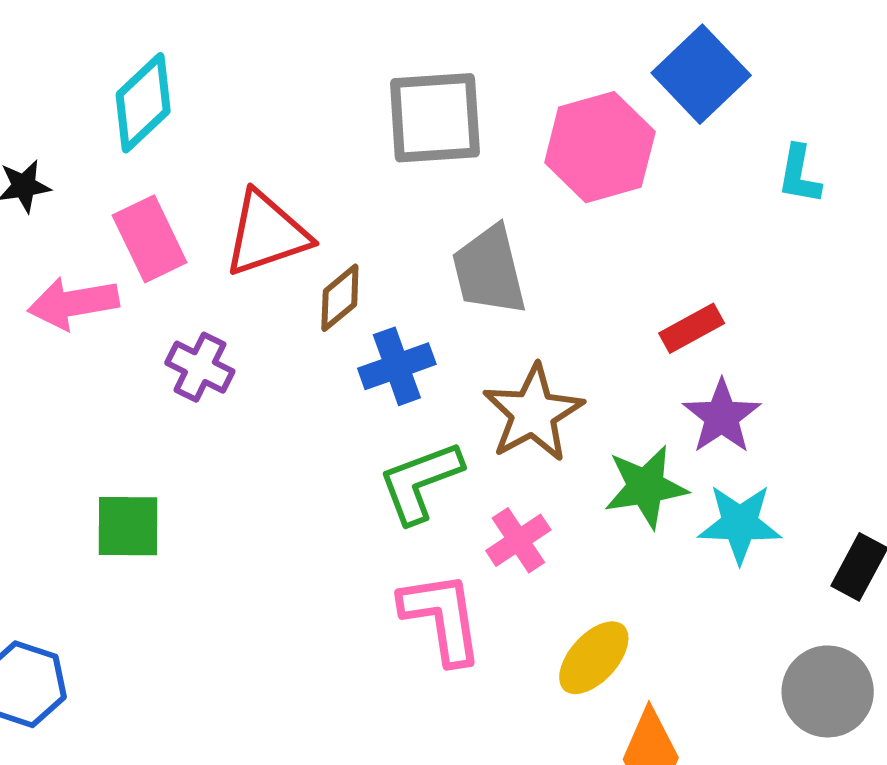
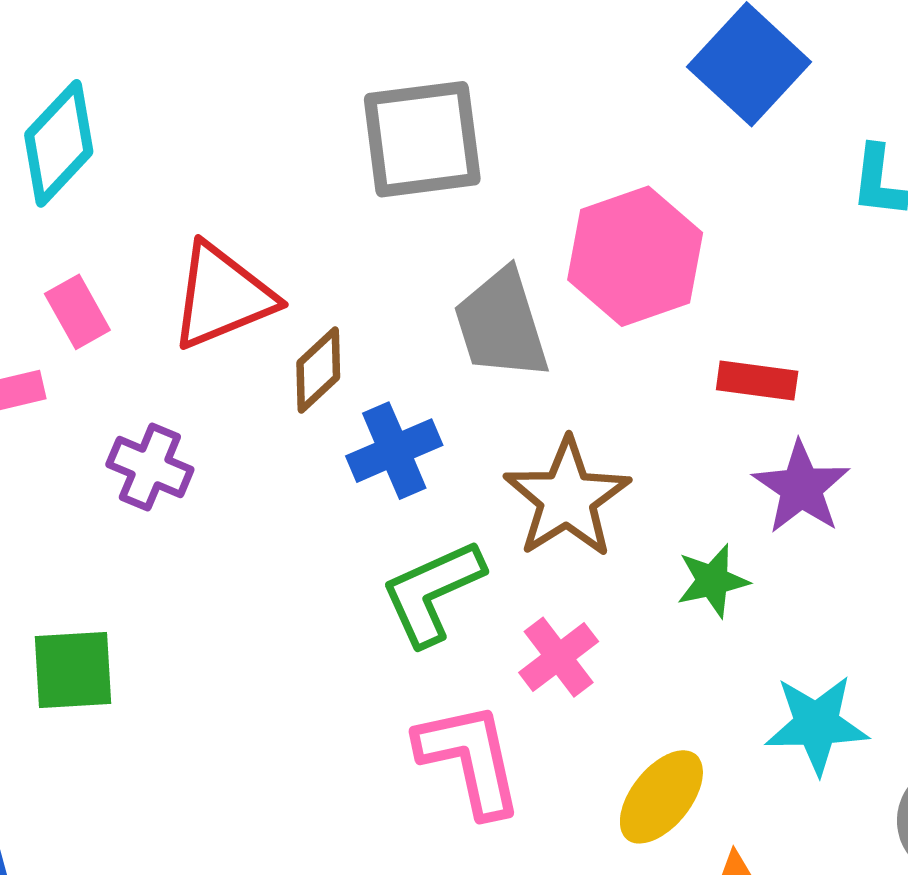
pink hexagon: (600, 147) -> (635, 256), moved
pink rectangle: (150, 239) -> (77, 312), size x0.7
red rectangle: (692, 328) -> (757, 381), turned 40
green star: (646, 487) -> (713, 581), size x0.7
cyan star: (740, 524) -> (817, 724), moved

